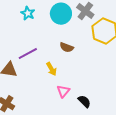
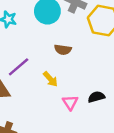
black semicircle: (84, 101) -> (96, 97), moved, turned -48

